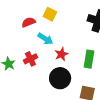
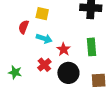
red semicircle: (29, 22) -> (24, 27), turned -32
red cross: (30, 59) -> (44, 65), moved

